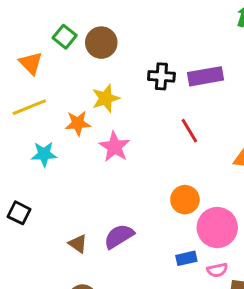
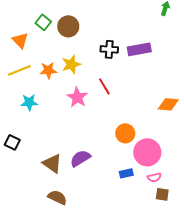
orange star: (78, 123) -> (48, 70), moved
red line: (189, 131) -> (104, 86), moved
brown triangle: (78, 244) -> (52, 163), size x1.5
pink semicircle: (217, 270) -> (154, 177), moved

